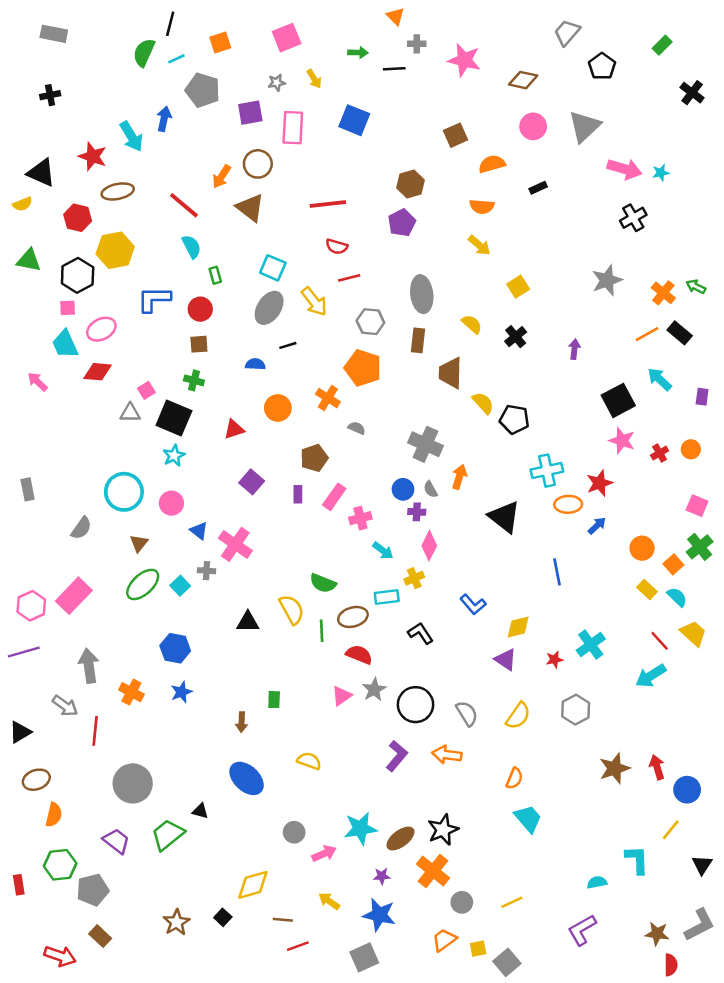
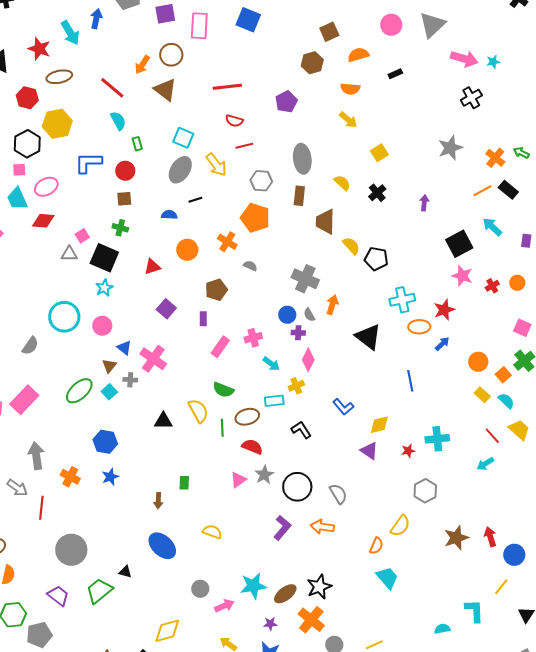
brown hexagon: (410, 184) -> (312, 63), moved
pink rectangle: (334, 497) -> (220, 347), moved
brown triangle: (139, 543) -> (109, 366), moved
cyan cross: (591, 645) -> (437, 439), turned 30
cyan arrow: (651, 676) -> (485, 464), size x0.7
yellow semicircle: (518, 716) -> (400, 526), moved

